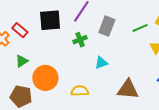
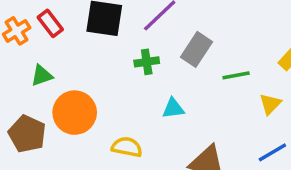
green line: (140, 28) -> (236, 75), moved

